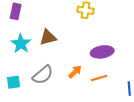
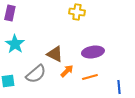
brown triangle: (48, 37) -> (55, 54), moved, turned 42

